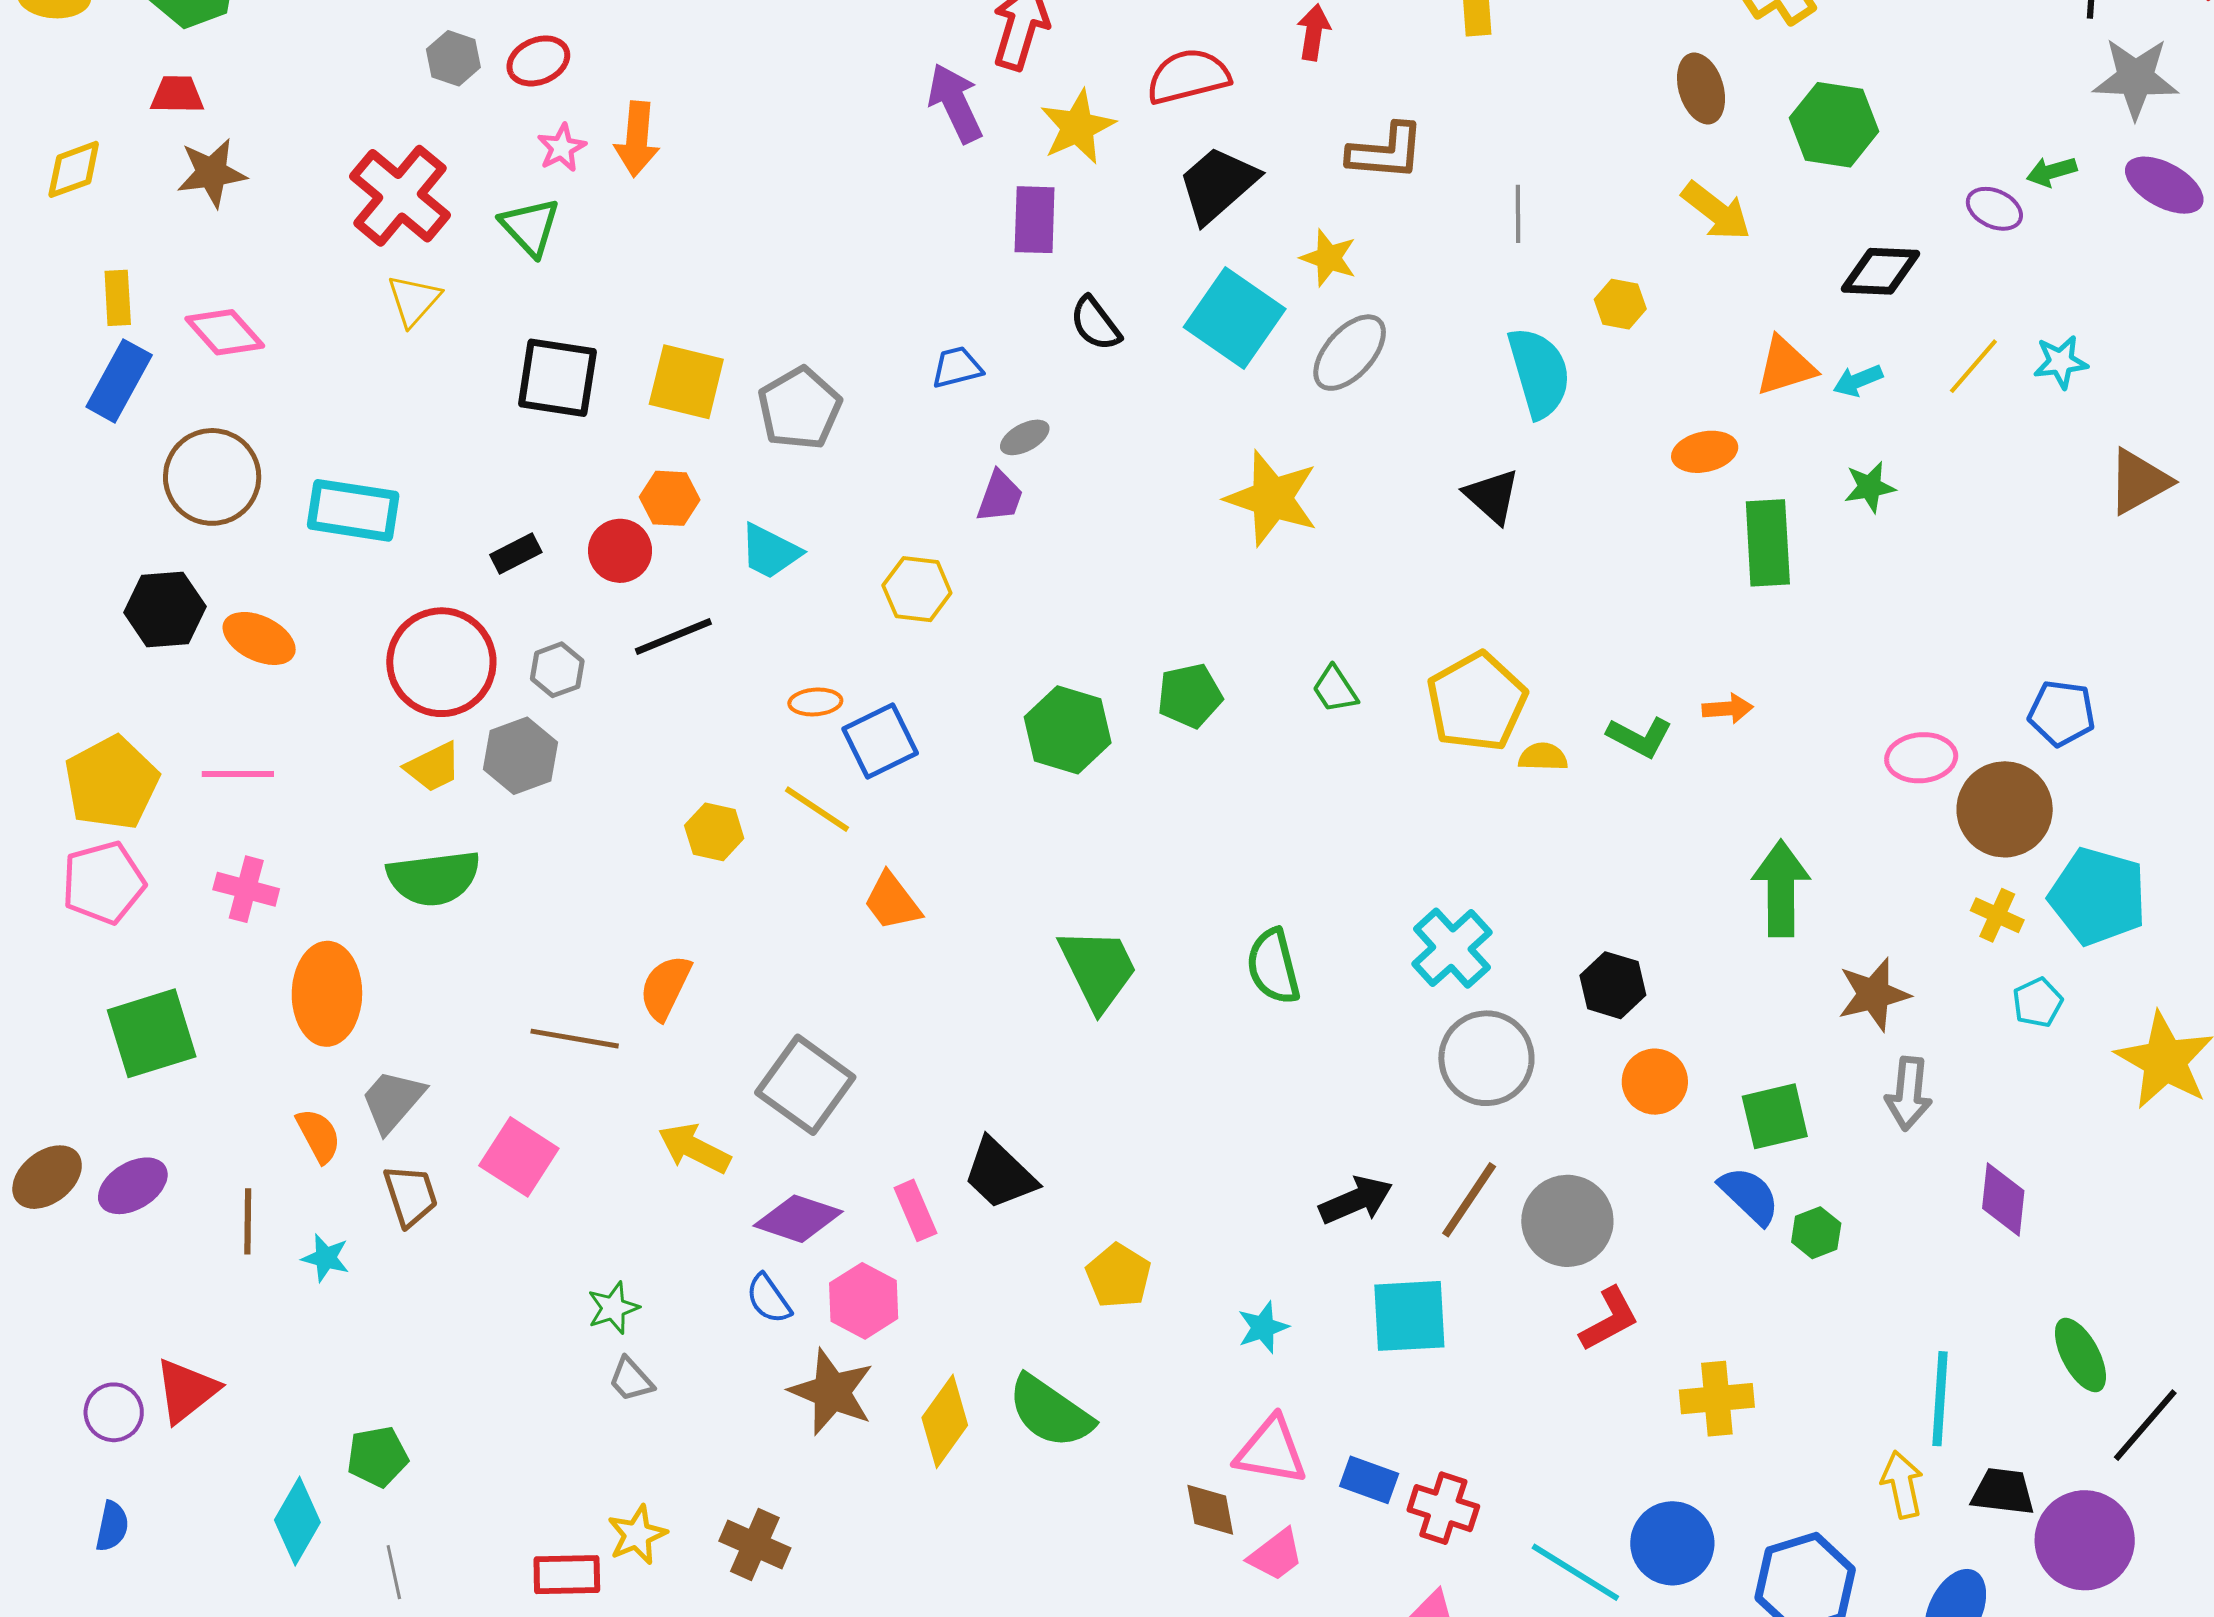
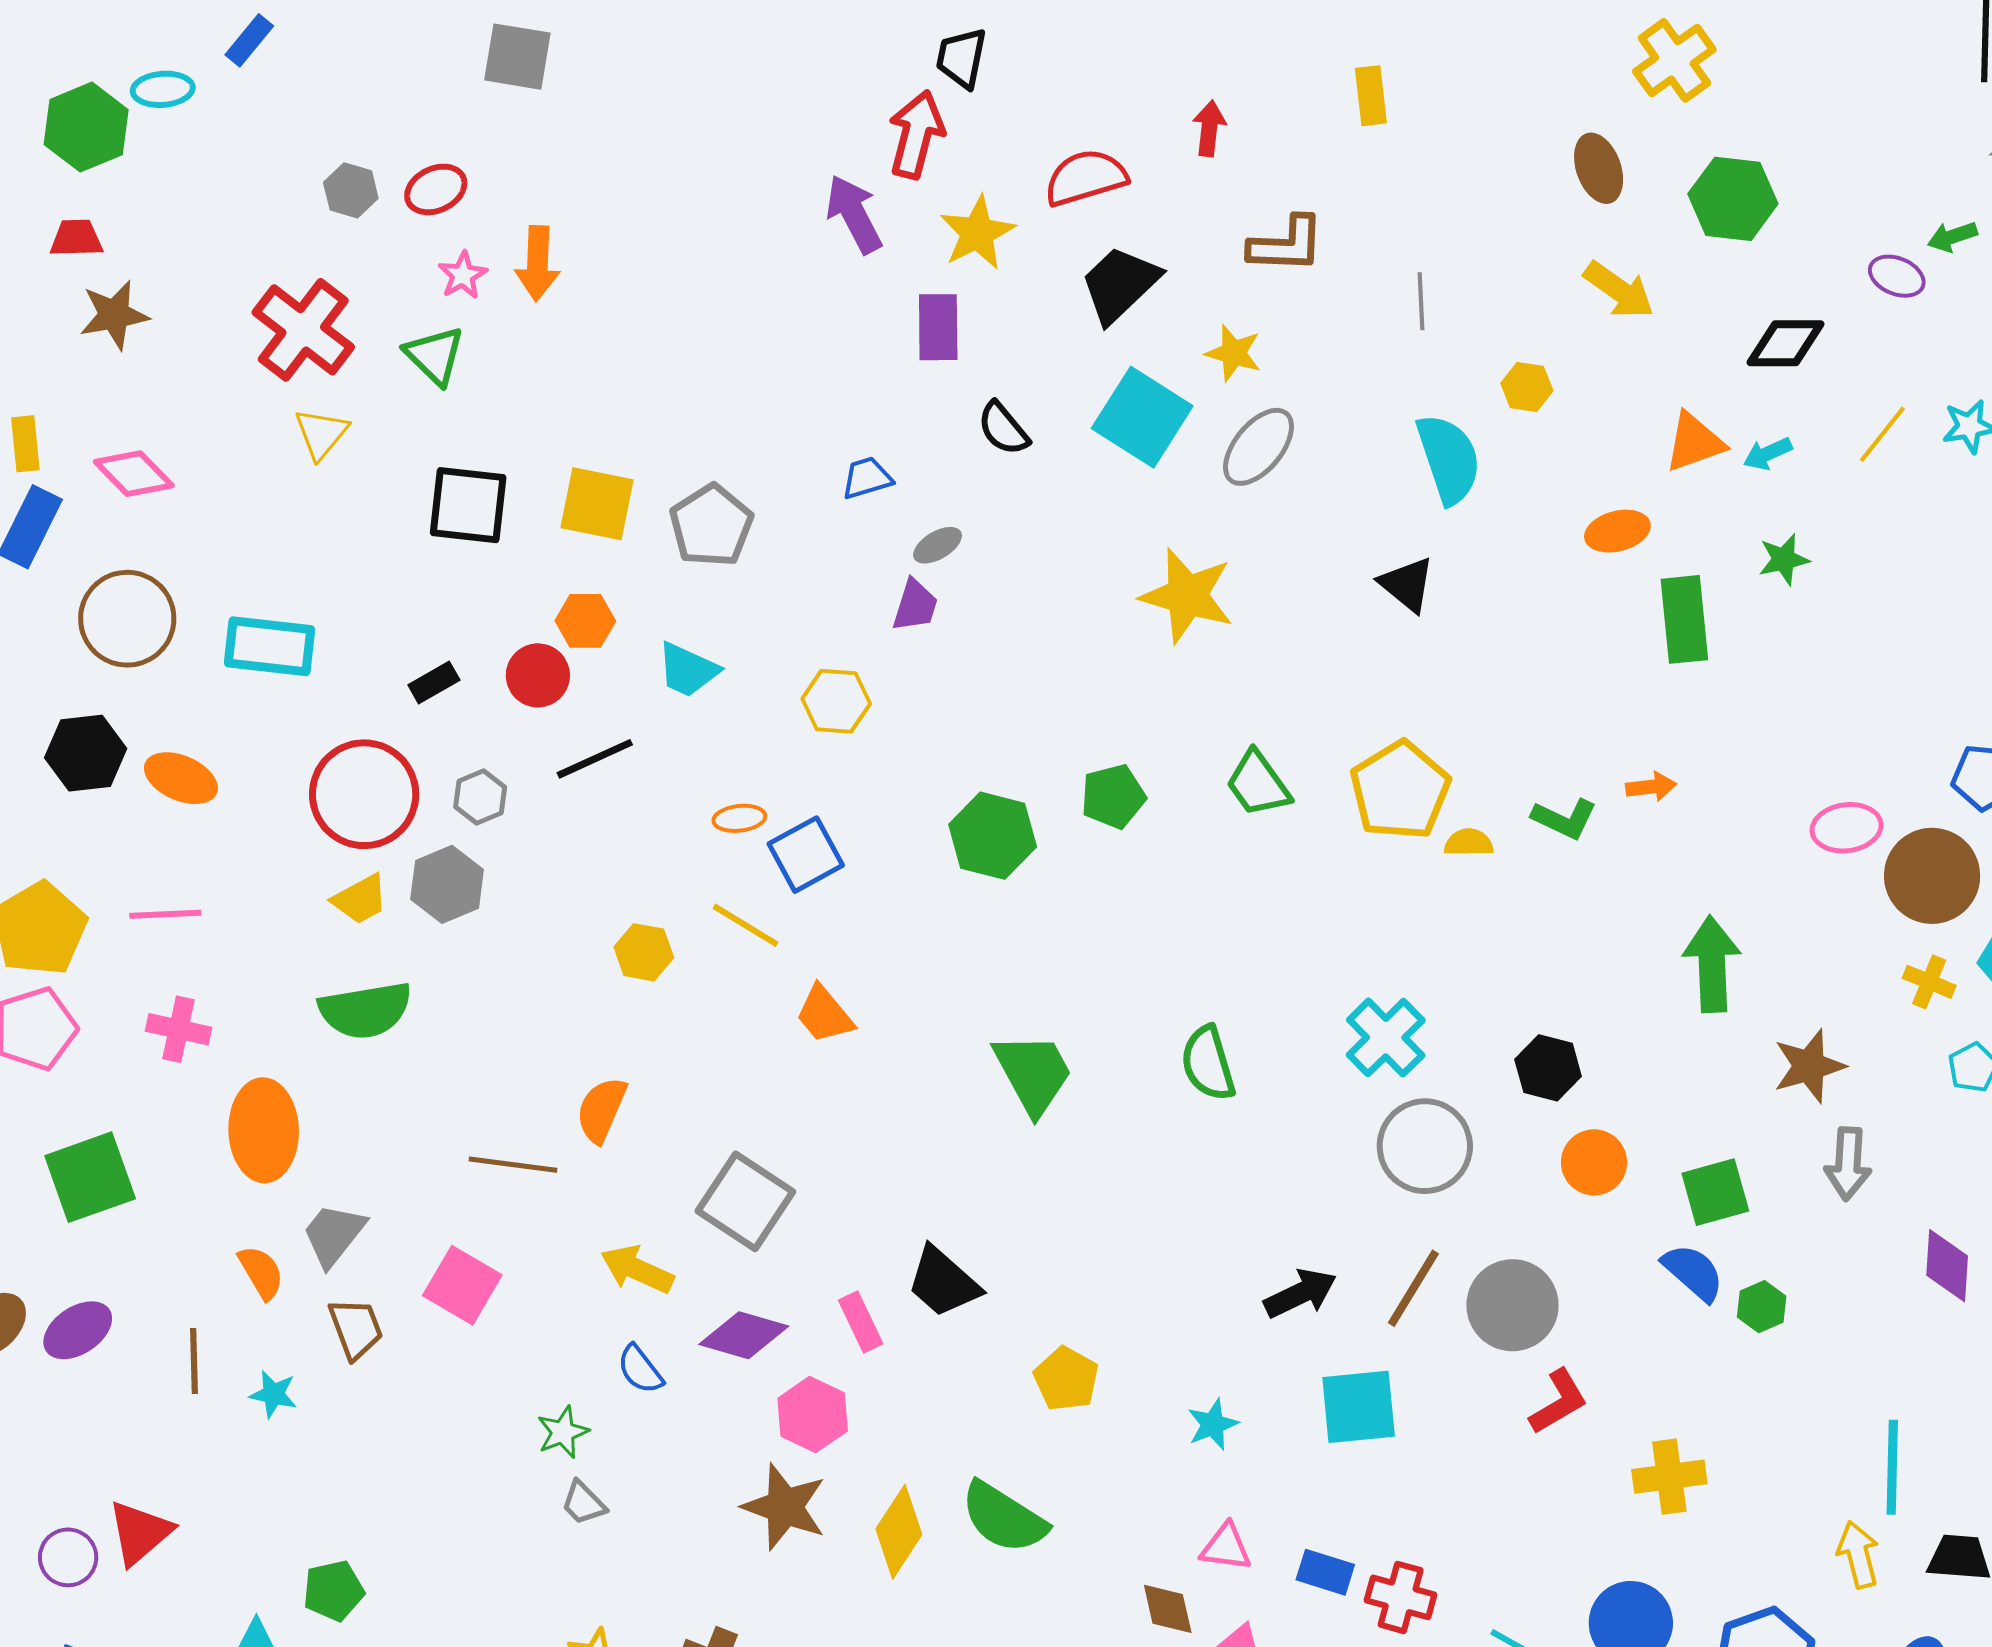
green trapezoid: (1335, 689) -> (1258, 784), size x1.4
blue semicircle: (769, 1299) -> (640, 1369), moved
pink triangle: (1271, 1451) -> (1226, 1547), size x0.7

